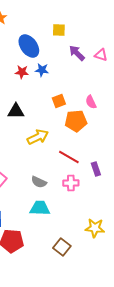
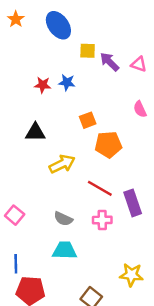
yellow square: (59, 30) -> (88, 51), moved
blue ellipse: (29, 46) -> (58, 25), moved
pink semicircle: (91, 102) -> (140, 109), moved
purple rectangle: (96, 169) -> (133, 203), size x1.5

